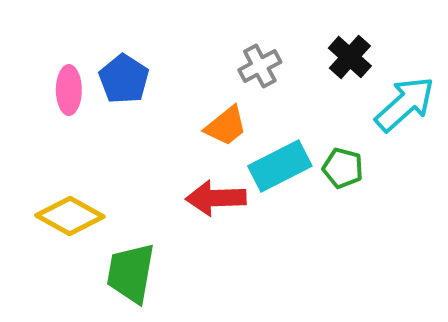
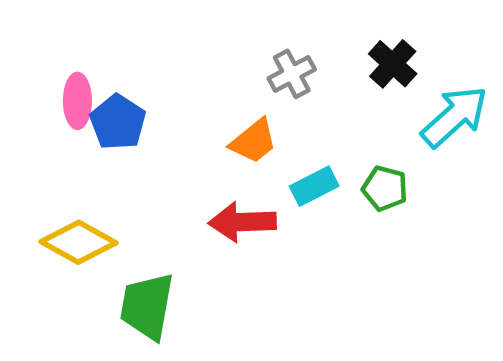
blue pentagon: (124, 79) -> (118, 122), moved
cyan rectangle: (280, 166) -> (314, 186), size x0.7

